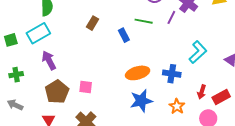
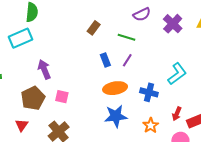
purple line: (171, 17) -> (127, 60), moved
brown rectangle: (93, 23) -> (94, 28), moved
blue rectangle: (124, 35) -> (105, 60), moved
purple arrow: (49, 60) -> (44, 69), moved

